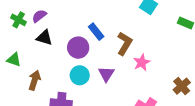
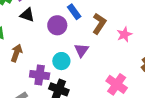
pink star: (142, 62) -> (124, 34), moved
cyan circle: (80, 75) -> (61, 61), moved

